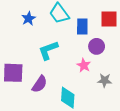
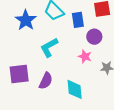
blue star: (29, 19) -> (26, 20), size x1.5

